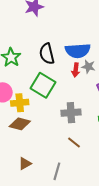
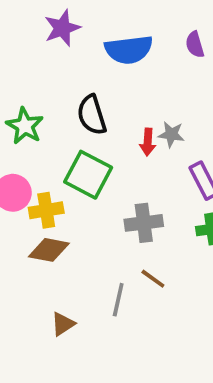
blue semicircle: (78, 51) -> (129, 50), moved
gray line: (57, 171) -> (118, 300), moved

